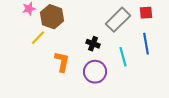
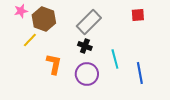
gray rectangle: (118, 20) -> (89, 22), moved
blue line: (146, 44) -> (140, 73), moved

